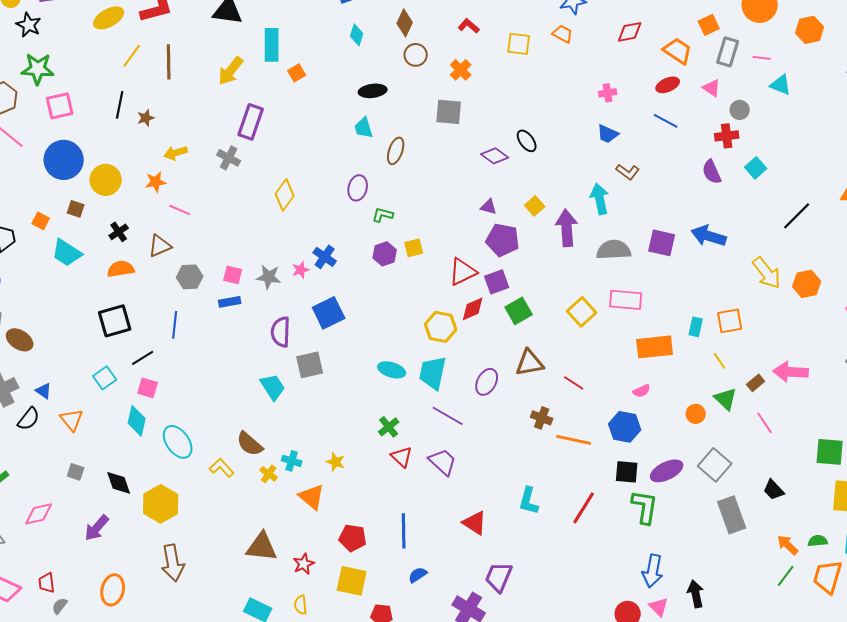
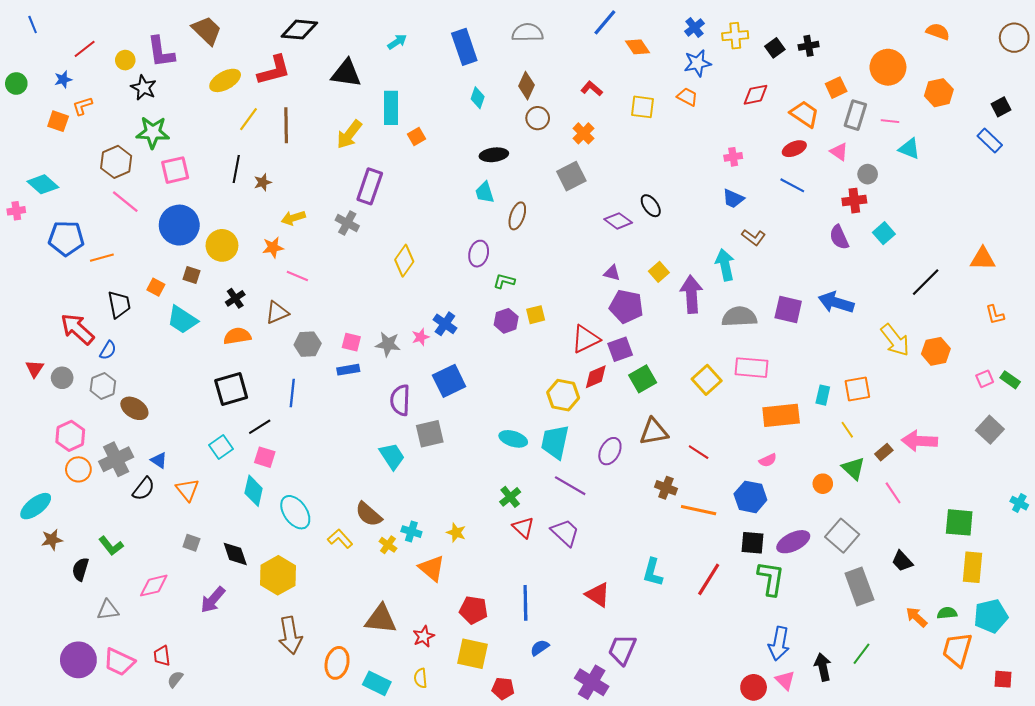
gray square: (449, 112) -> (571, 176), turned -32
green line: (786, 576) -> (861, 654), moved
orange ellipse: (113, 590) -> (337, 663), moved

